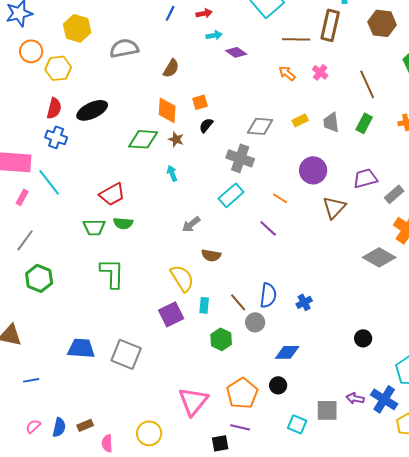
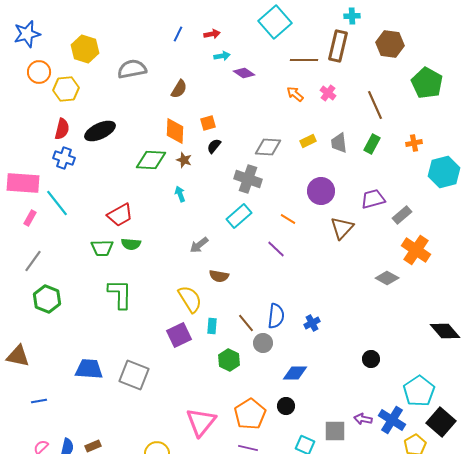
gray diamond: (379, 257) -> (387, 278), size x0.7

